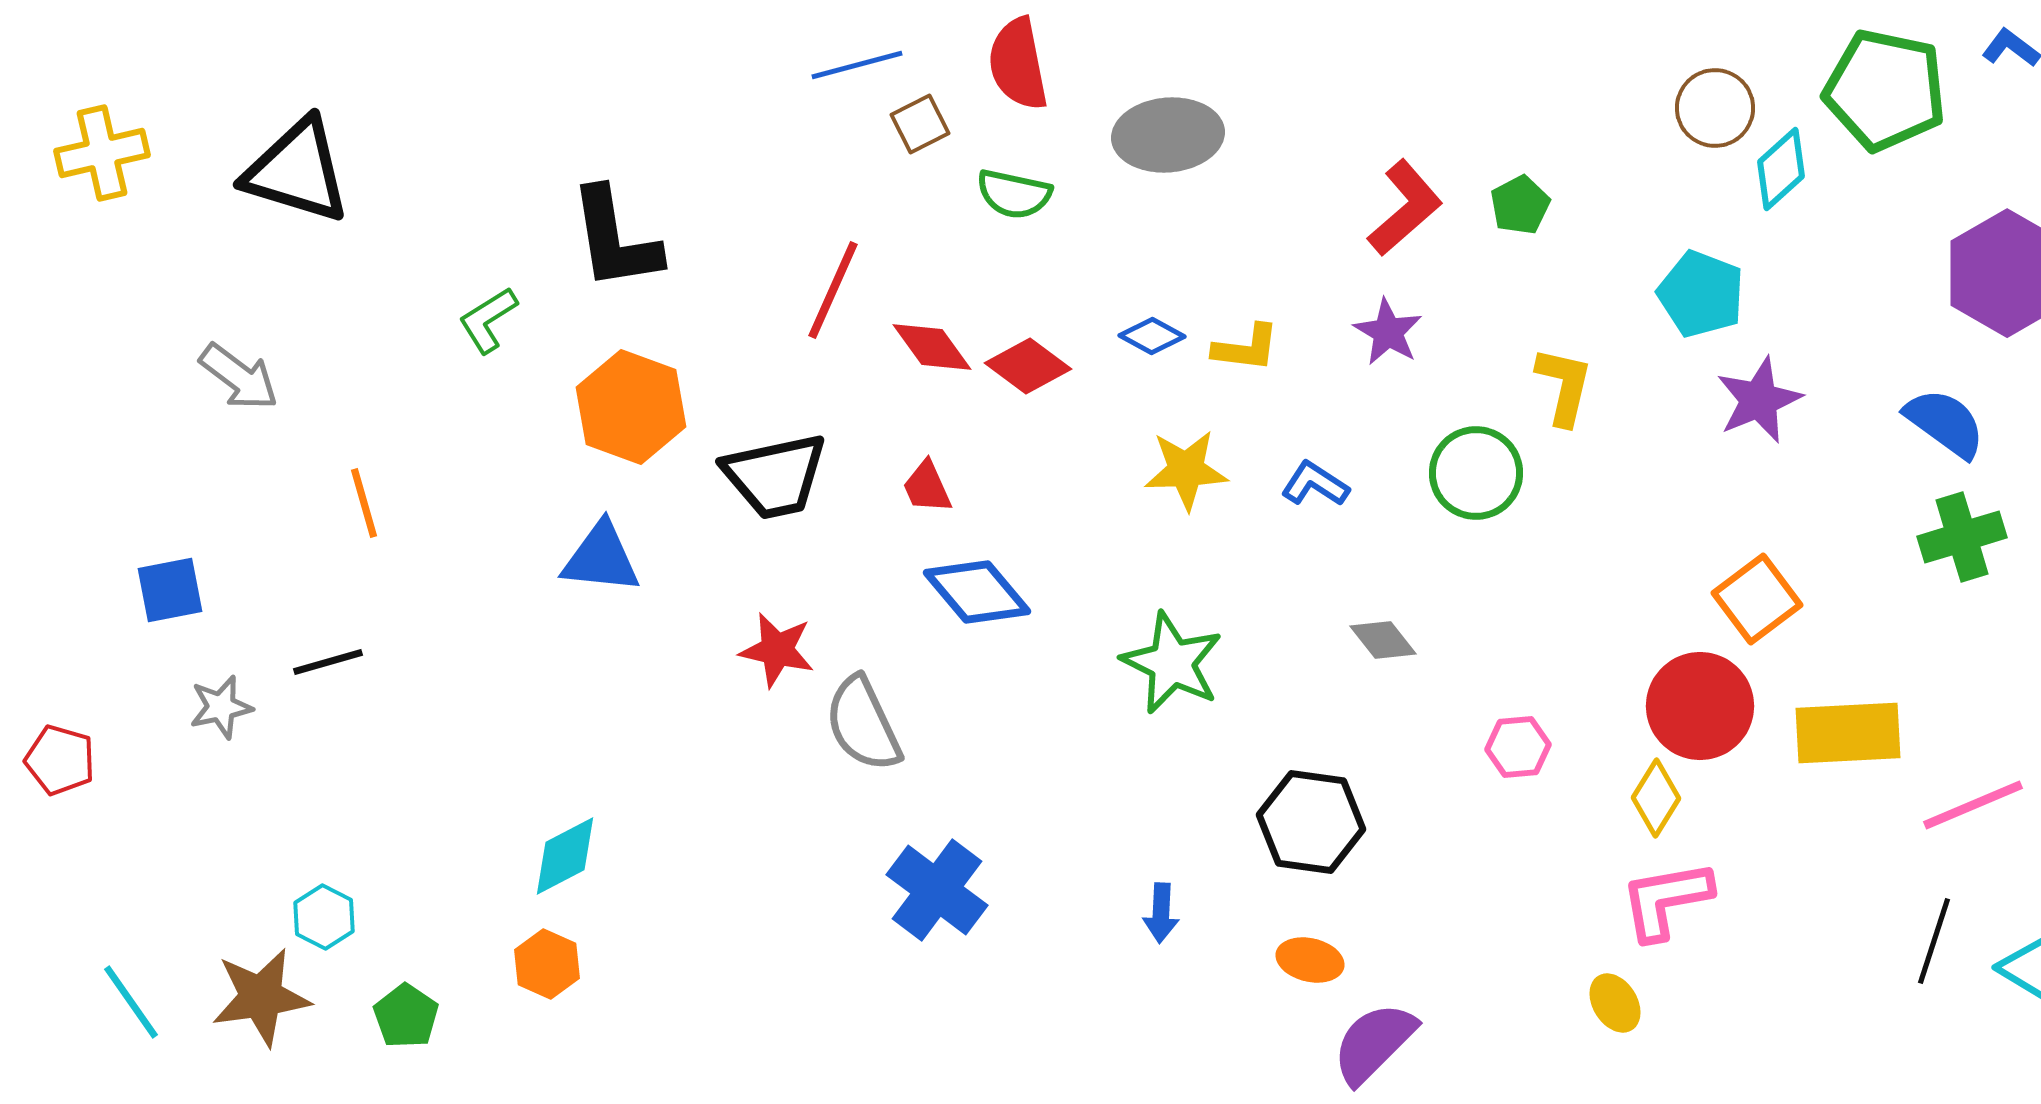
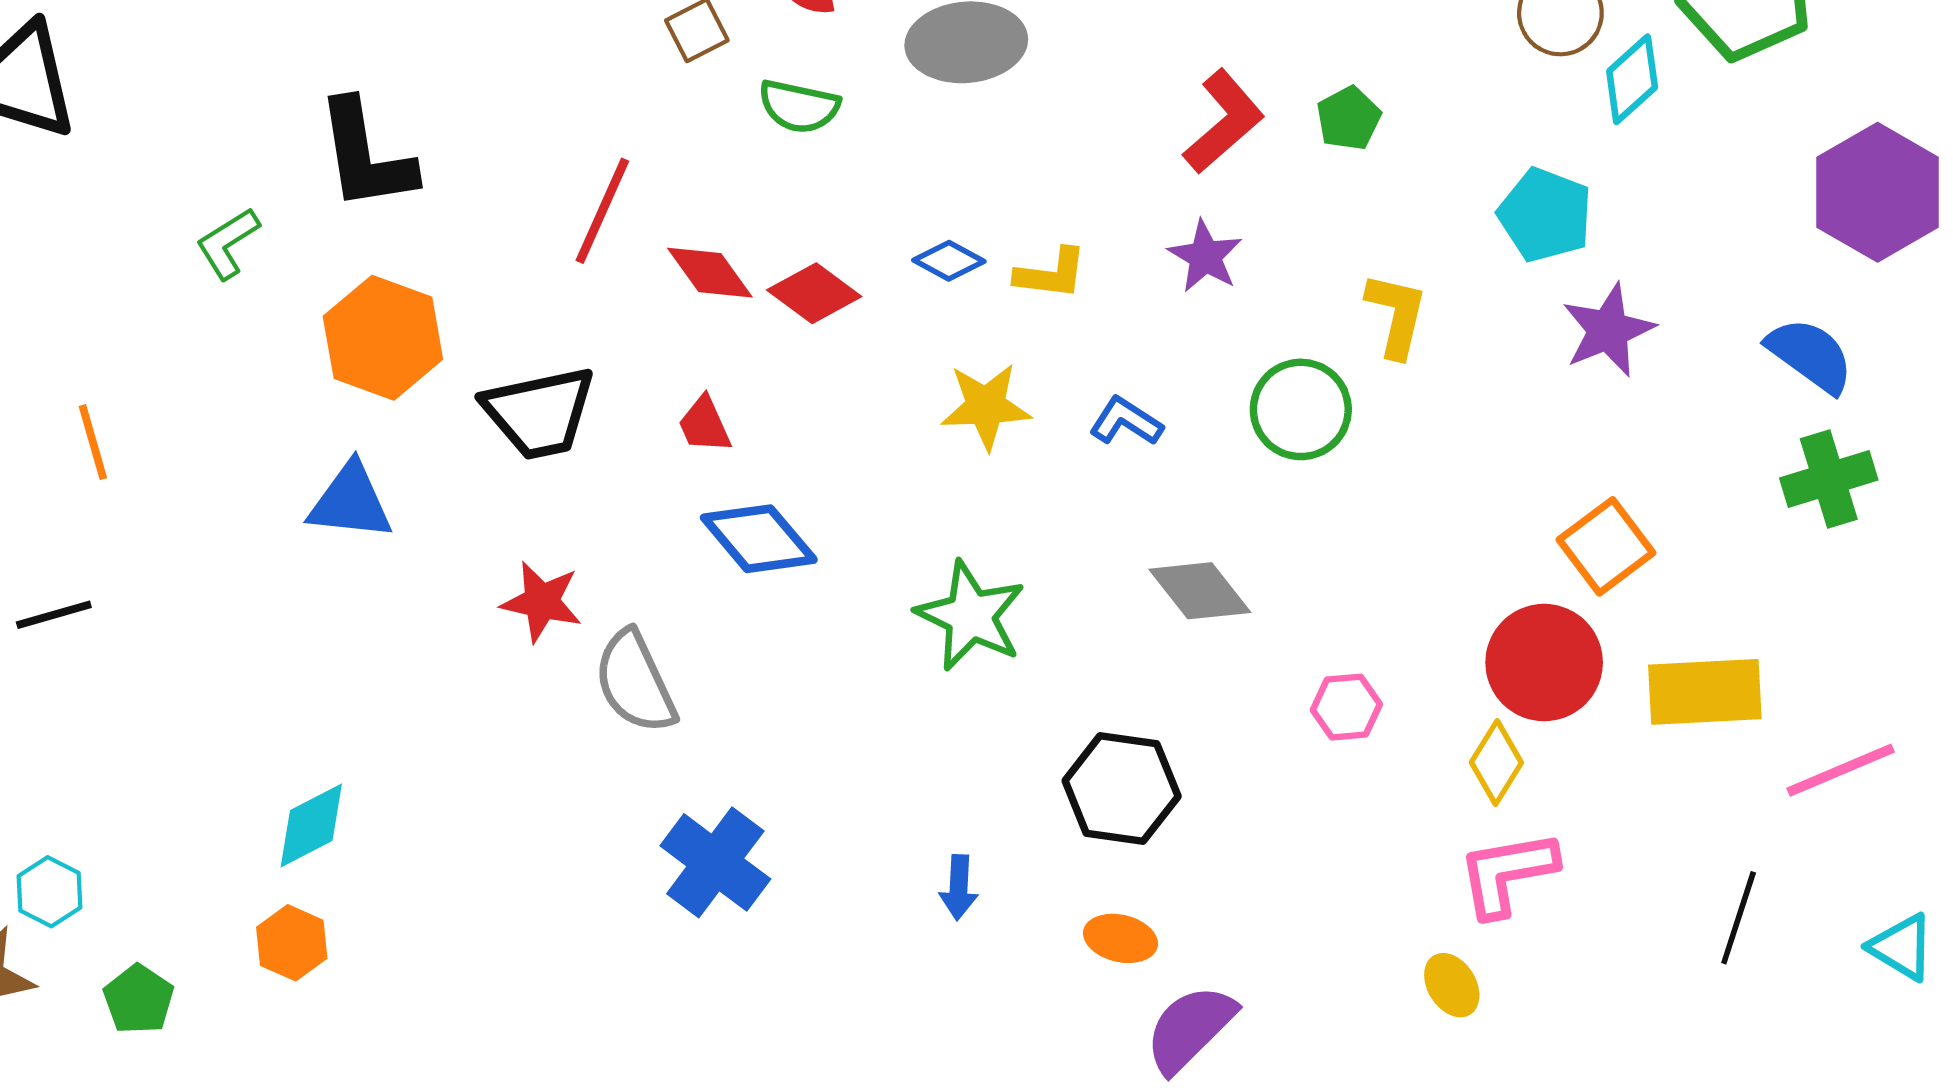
gray diamond: (1383, 640) -> (1200, 591), size x1.4
black line: (1934, 941) -> (1739, 918), moved

